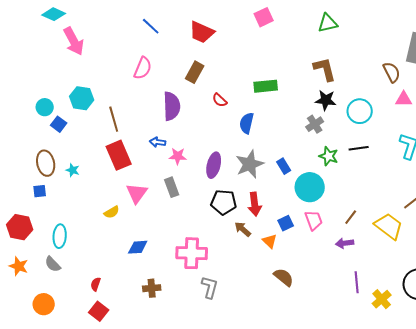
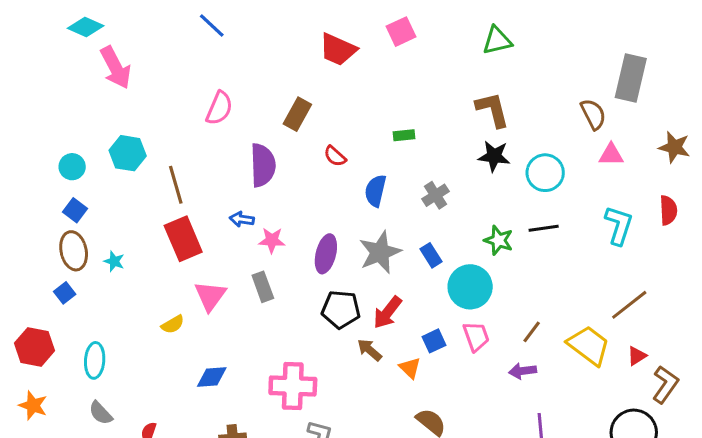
blue line: (151, 26) -> (212, 26), moved
red trapezoid: (202, 32) -> (338, 50), moved
green rectangle: (266, 86) -> (404, 135), size x0.6
blue square: (59, 124) -> (75, 210), moved
gray cross: (315, 124) -> (436, 195), moved
blue square: (40, 191) -> (65, 293), turned -32
red arrow: (255, 204) -> (387, 312), turned 45
gray semicircle: (53, 264) -> (101, 413), moved

